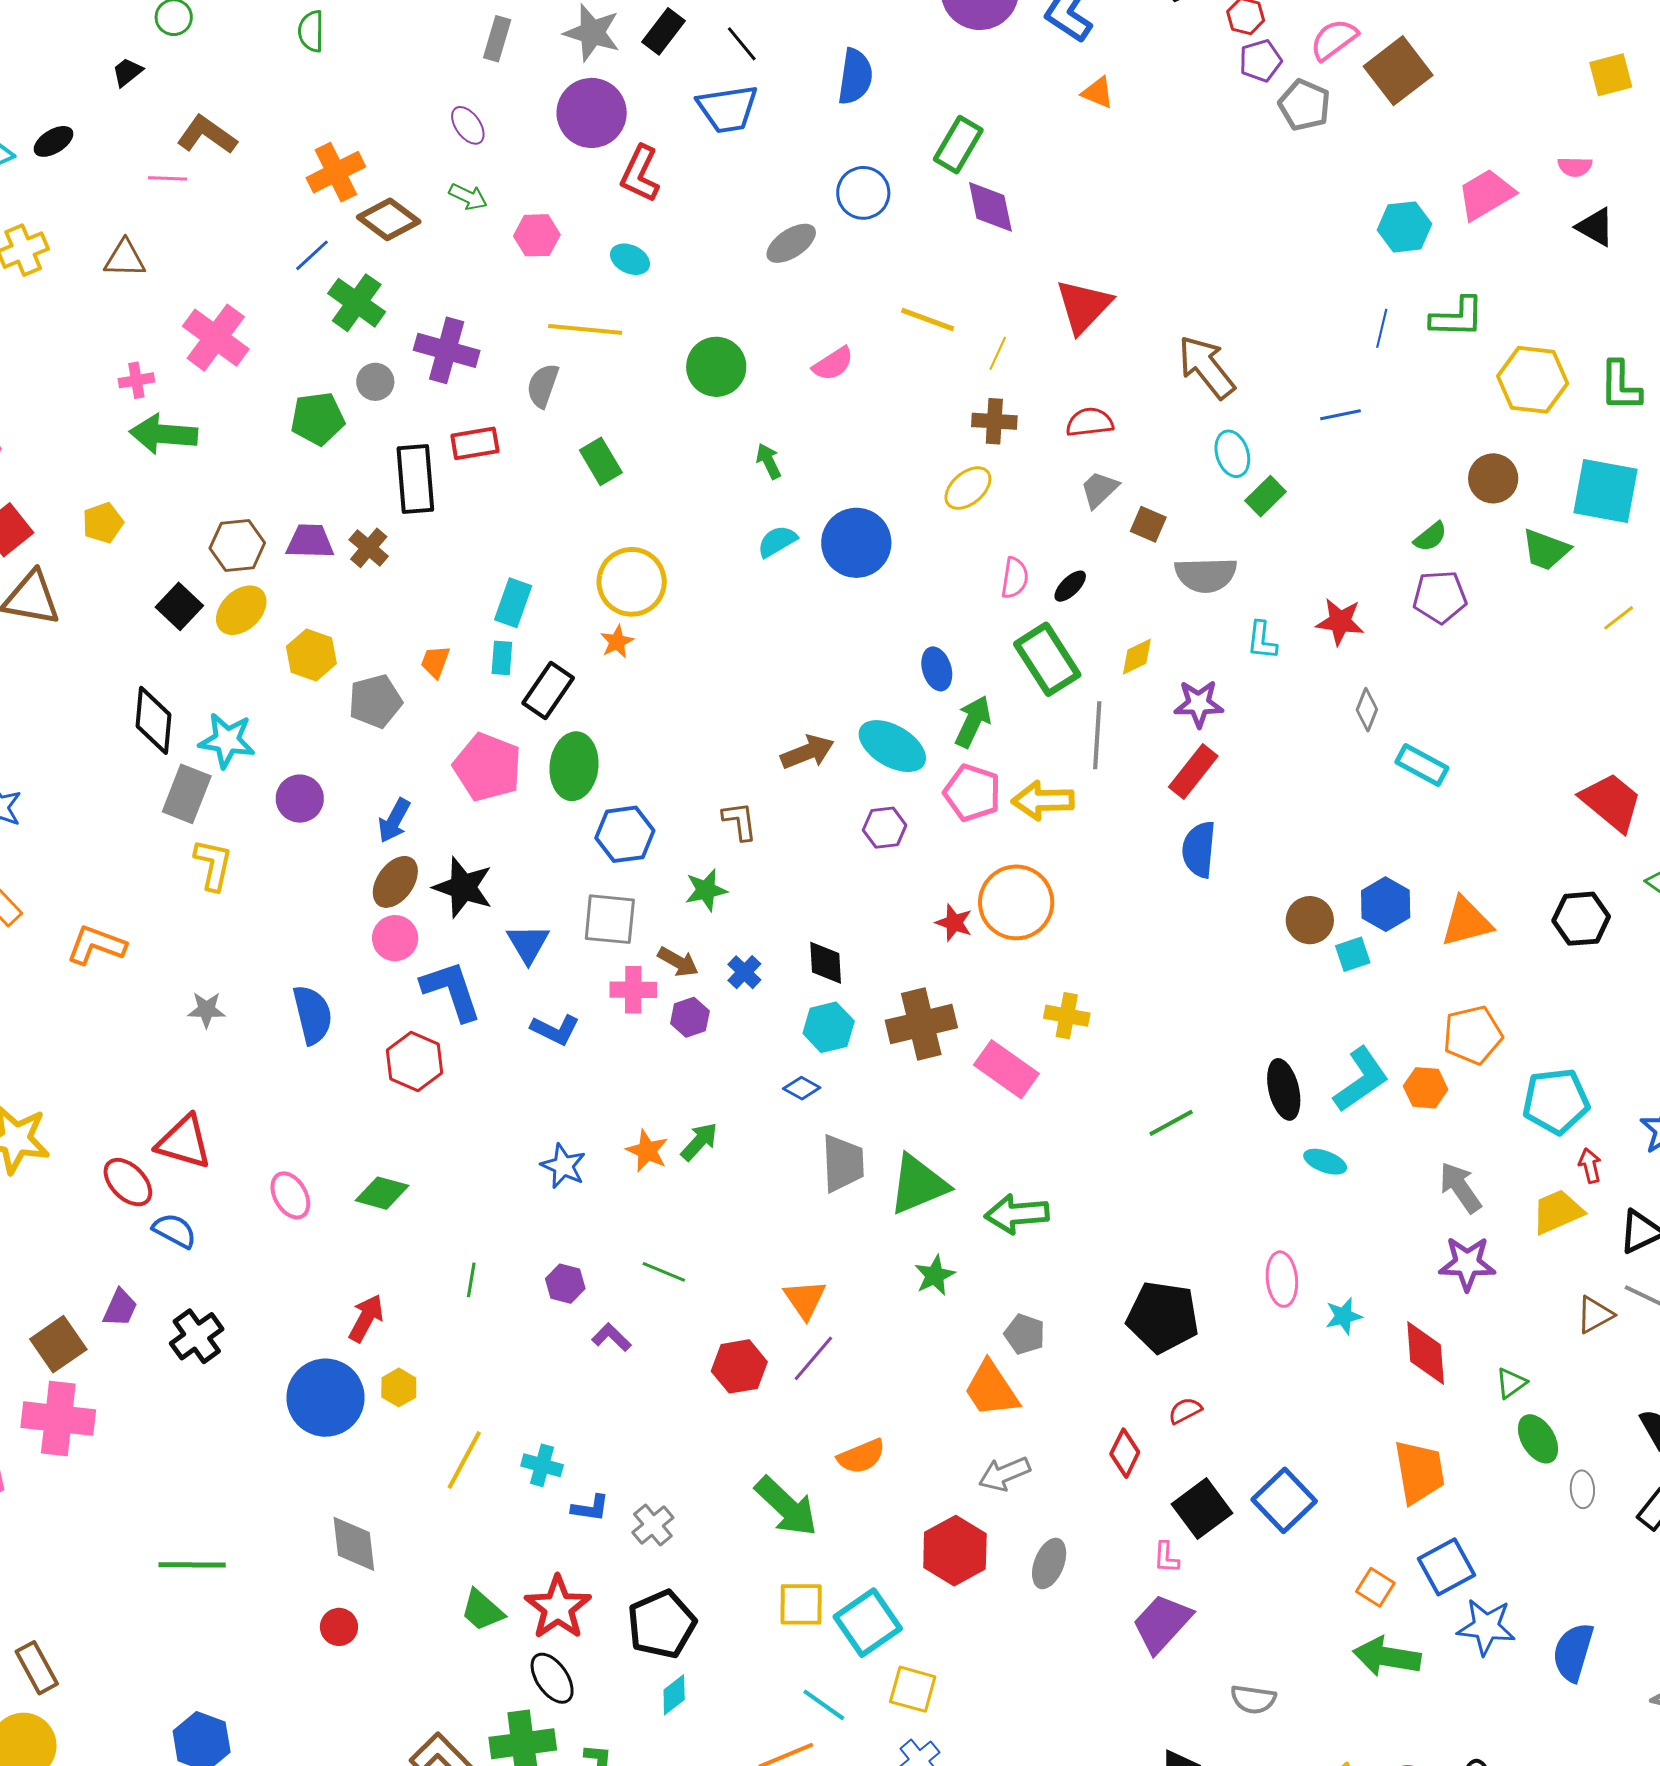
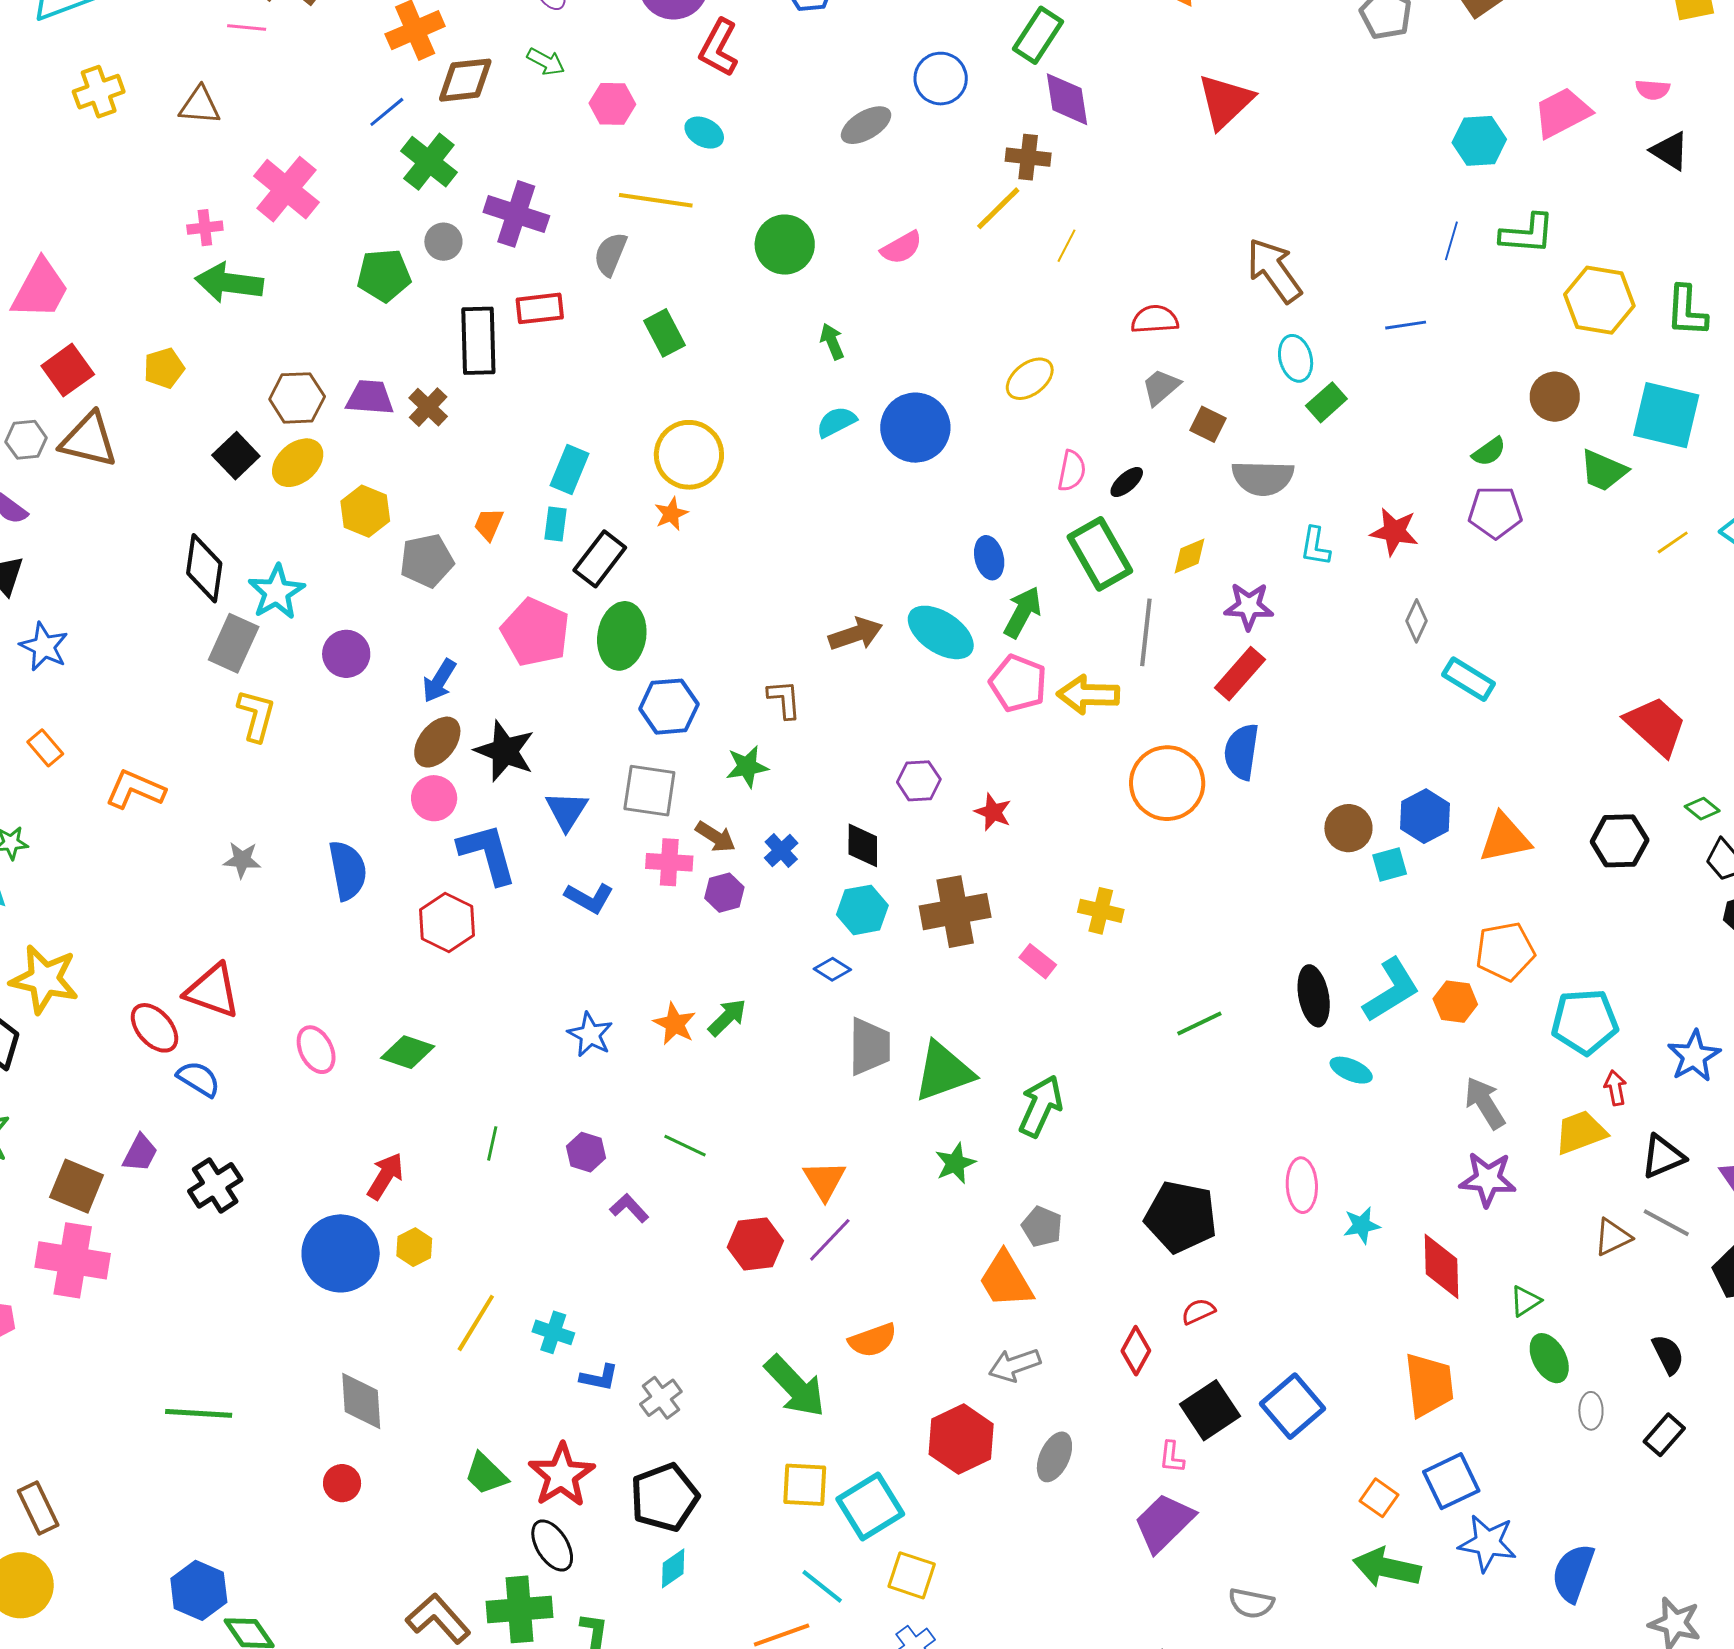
brown diamond: (389, 219) -> (465, 80), turned -46
red triangle: (1084, 306) -> (1225, 101), moved
yellow line: (928, 319) -> (998, 208), turned -68
brown cross: (994, 421) -> (1028, 157), moved
cyan star: (227, 740) -> (276, 592), turned 30
purple hexagon: (885, 828) -> (919, 781), moved
orange circle: (1016, 902) -> (1167, 783), moved
pink rectangle: (1006, 1069) -> (1038, 961), size x0.6
green arrow: (1017, 1214) -> (1041, 1106), turned 116
brown square: (58, 1344) -> (77, 1186), turned -36

